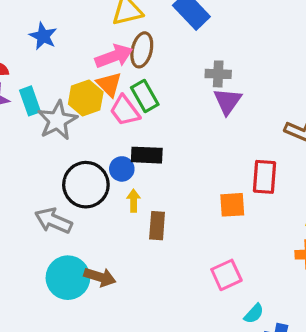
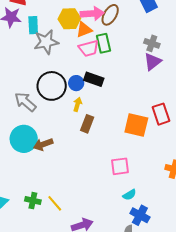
orange triangle: (109, 84) -> (84, 30), turned 36
yellow hexagon: (86, 98) -> (69, 19), moved
pink trapezoid: (125, 111) -> (89, 48), turned -85
red rectangle: (264, 177) -> (161, 114), turned -40
orange square: (232, 205) -> (136, 125), size x1.4
brown arrow: (100, 277) -> (43, 144), turned 126

